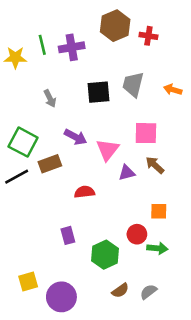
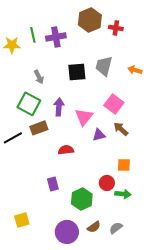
pink square: (146, 133) -> (114, 104), turned 36
purple arrow: (75, 137) -> (59, 107), turned -114
green square: (23, 142) -> (29, 104), moved
purple circle: (61, 297) -> (67, 232), moved

